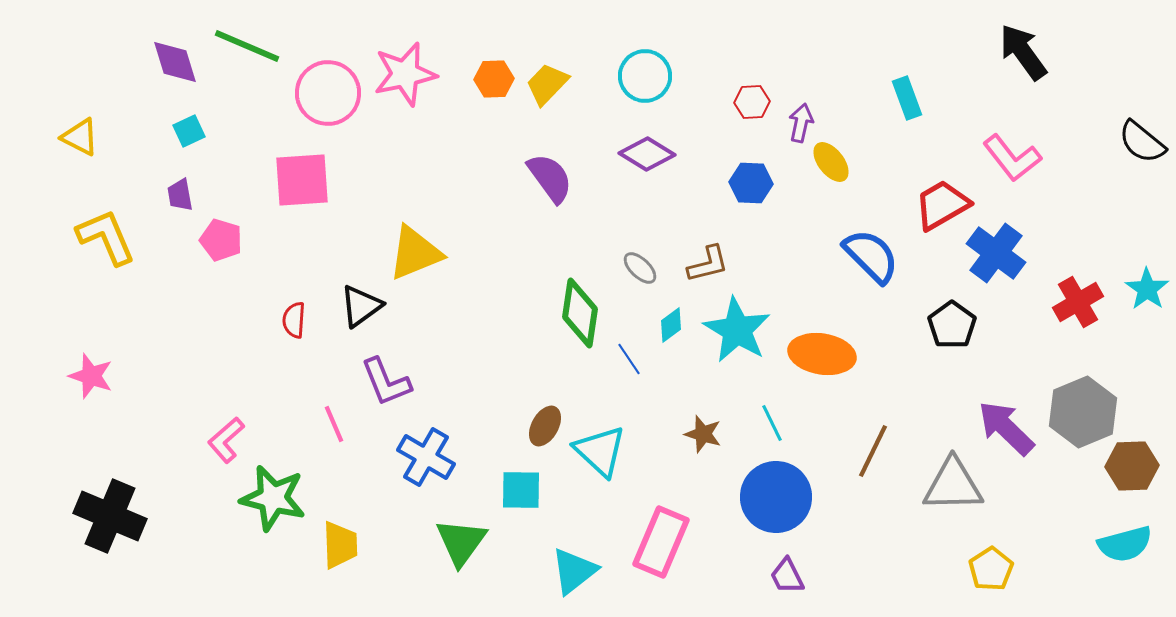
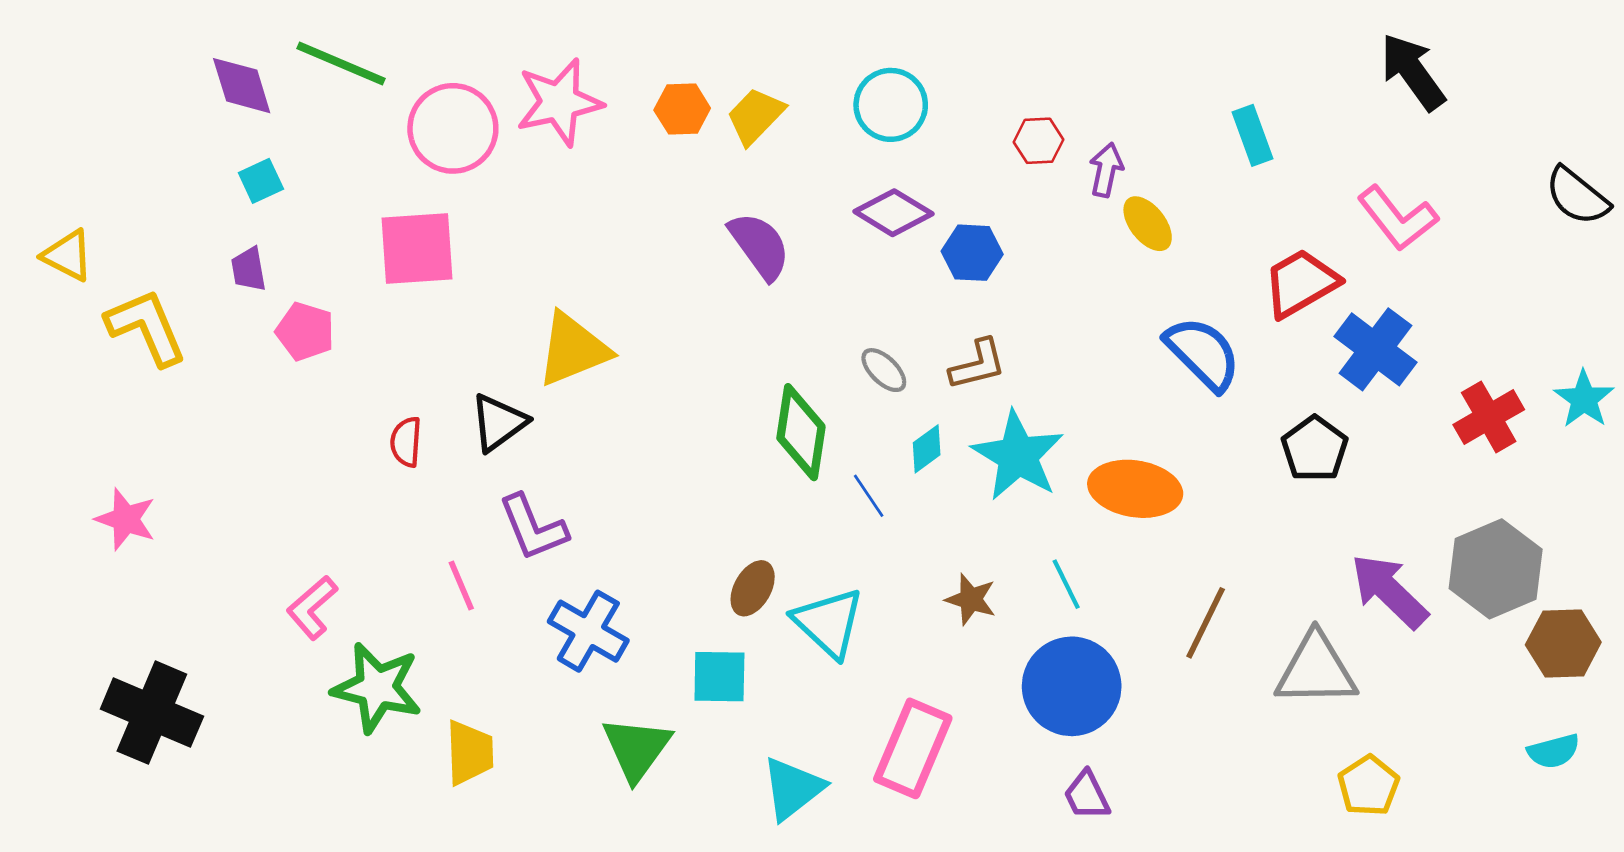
yellow triangle: (80, 137) -> (68, 255), moved
blue hexagon: (751, 183) -> (972, 253), moved
cyan semicircle: (1125, 544) -> (1554, 751), size x0.7

